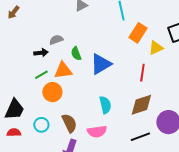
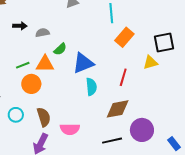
yellow triangle: (156, 48) -> (150, 62), moved
black arrow: (41, 53) -> (20, 26), moved
green semicircle: (76, 54) -> (60, 49), turned -120
cyan semicircle: (105, 105) -> (91, 87), moved

